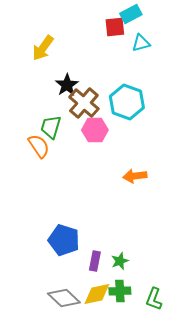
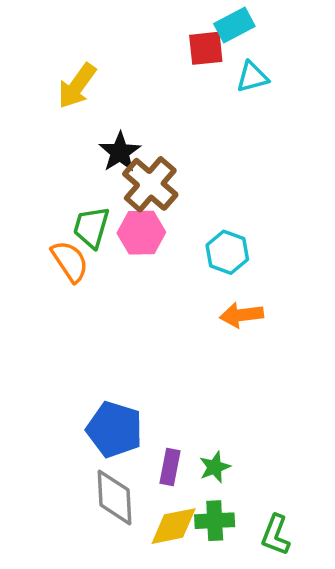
cyan hexagon: (127, 102) -> (227, 252), moved, size x0.7
pink hexagon: (95, 130) -> (141, 233), moved
gray diamond: (64, 298) -> (115, 497), moved, turned 44

